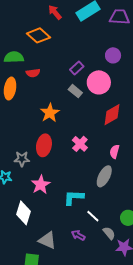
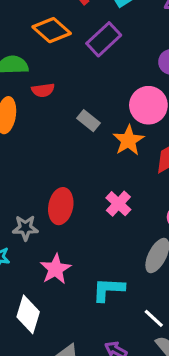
purple rectangle: (77, 68) -> (104, 39), moved, size x1.5
gray rectangle: (75, 91) -> (89, 121), moved
orange star: (50, 113) -> (128, 140), moved
white line: (93, 216) -> (154, 318), moved

